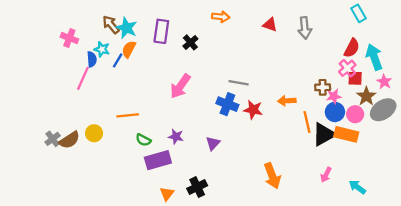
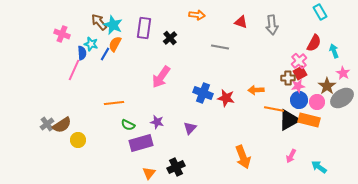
cyan arrow: (374, 57) -> (334, 51), size x0.6
pink cross: (347, 68) -> (299, 61), moved
red square: (355, 78) -> (300, 73), moved, turned -32
gray line: (239, 83) -> (220, 47), moved
orange line: (307, 122) -> (274, 109), turned -66
yellow circle: (94, 133) -> (78, 140), moved

